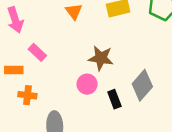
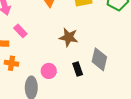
pink circle: (87, 84) -> (49, 71), moved
gray diamond: (142, 85) -> (99, 59), turned -30

